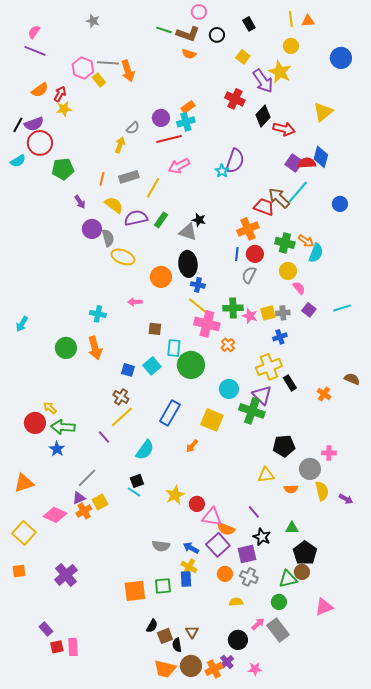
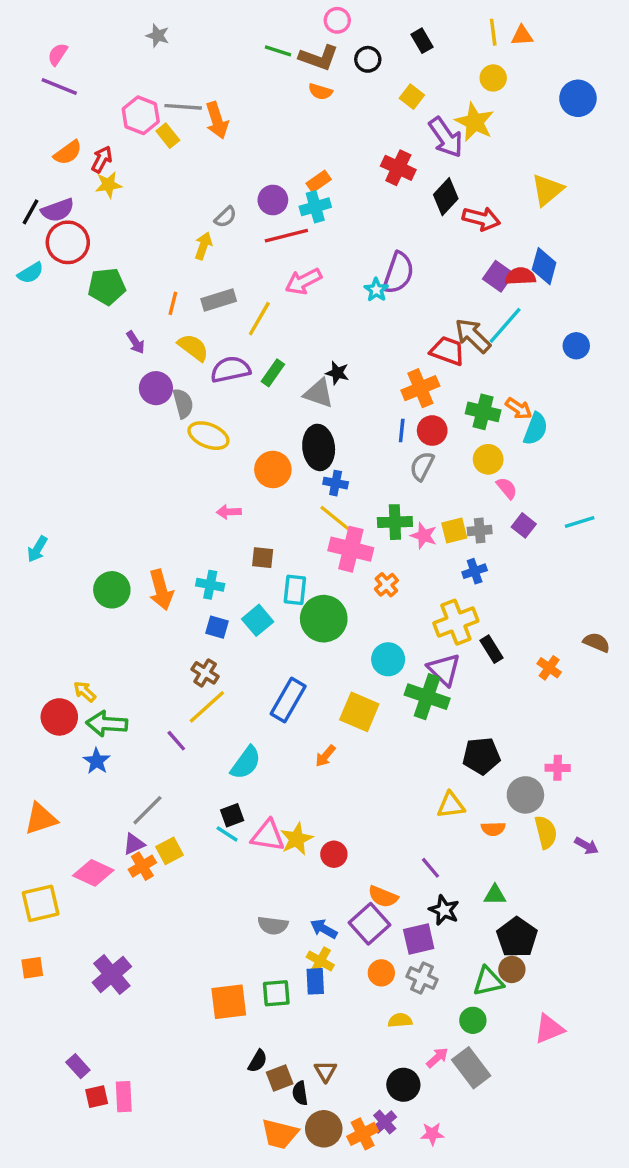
cyan cross: (98, 314) -> (210, 585), moved
pink triangle: (212, 517) -> (268, 836), moved
yellow square: (24, 533) -> (41, 903), turned 35

